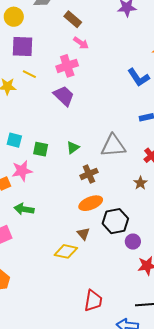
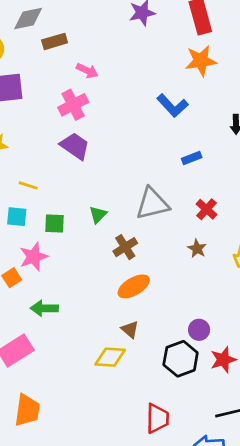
brown rectangle: (73, 19) -> (55, 41), moved, turned -48
yellow line: (29, 74) -> (28, 185), moved
black hexagon: (115, 221) -> (181, 359), moved

